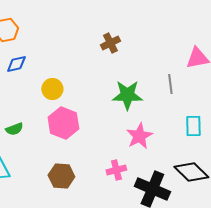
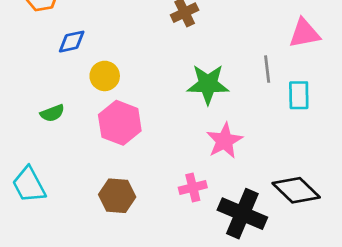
blue diamond: (16, 64) -> (72, 42), moved
cyan rectangle: (193, 126) -> (299, 95), moved
green semicircle: (14, 129) -> (52, 113), moved

